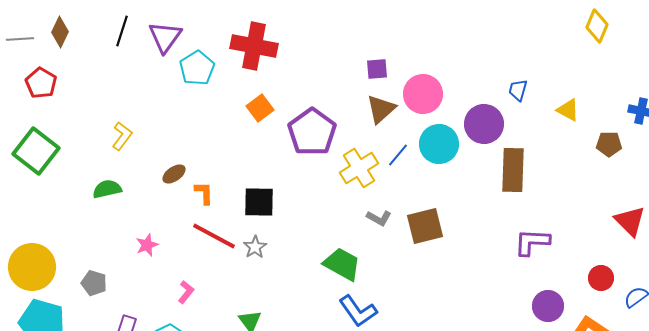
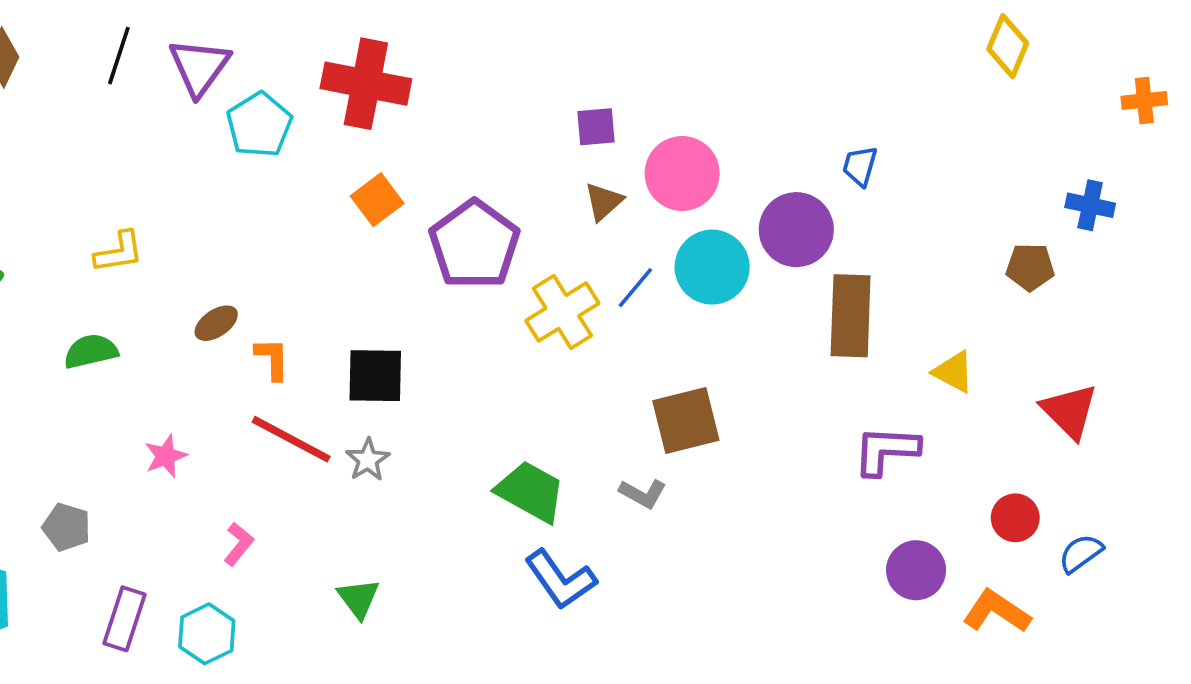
brown triangle: (381, 109) -> (604, 202), size x0.7
yellow triangle: (568, 110) -> (953, 372), moved
yellow L-shape: (122, 136) -> (119, 252), turned 44
gray L-shape: (379, 218) -> (643, 493), moved

